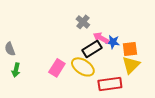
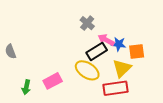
yellow triangle: (131, 65) -> (122, 68), moved
pink rectangle: (57, 68) -> (53, 81), moved, turned 30
green arrow: (16, 70) -> (26, 87), moved

